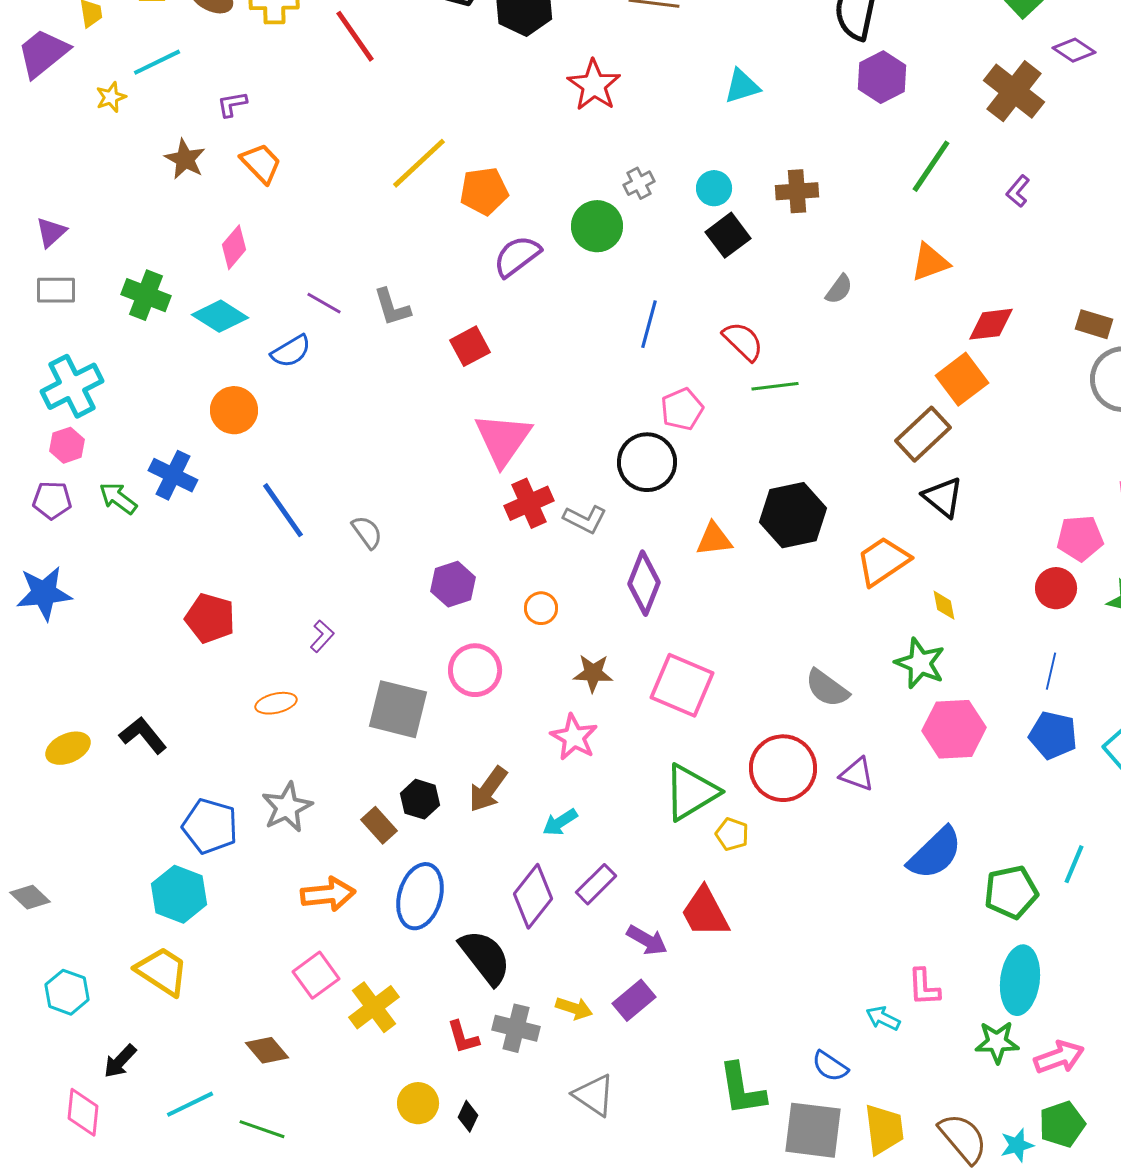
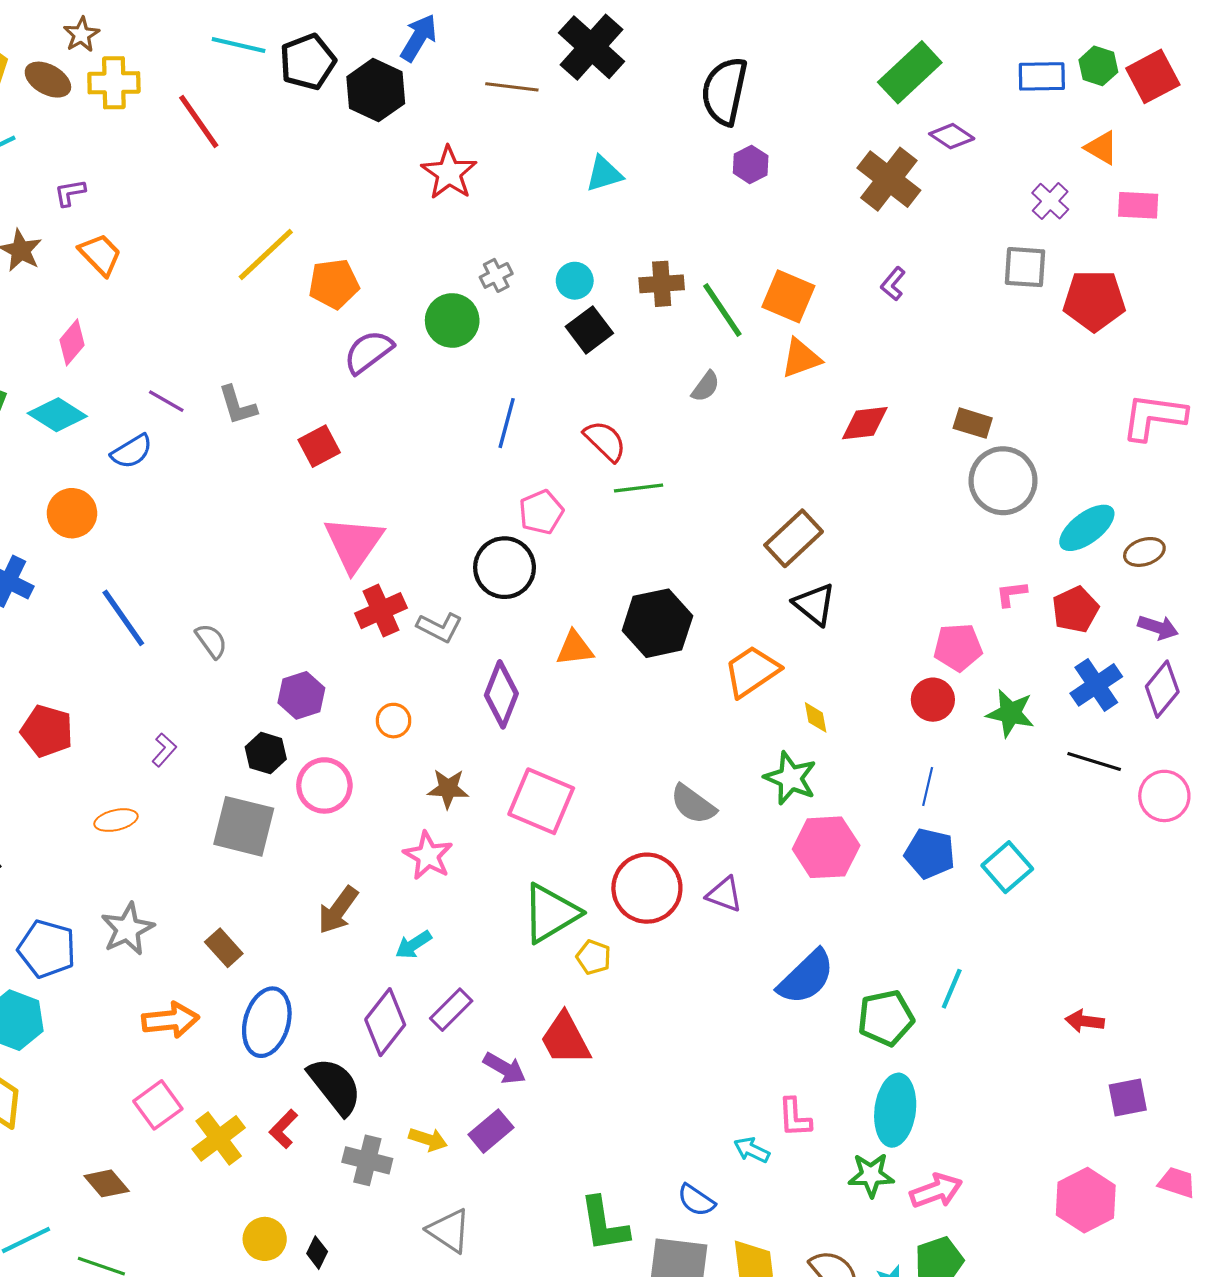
purple hexagon: (882, 77) -> (751, 164), size x0.7
green line: (931, 166) -> (722, 310), moved, turned -68
orange square: (962, 379) -> (788, 296), moved, turned -30
black hexagon: (420, 799) -> (266, 753), moved
red L-shape: (463, 1037) -> (284, 1129), moved, turned 60

